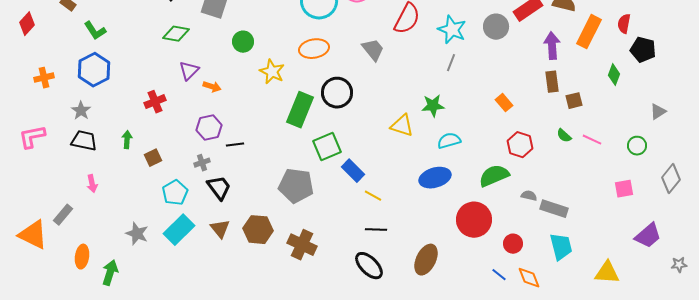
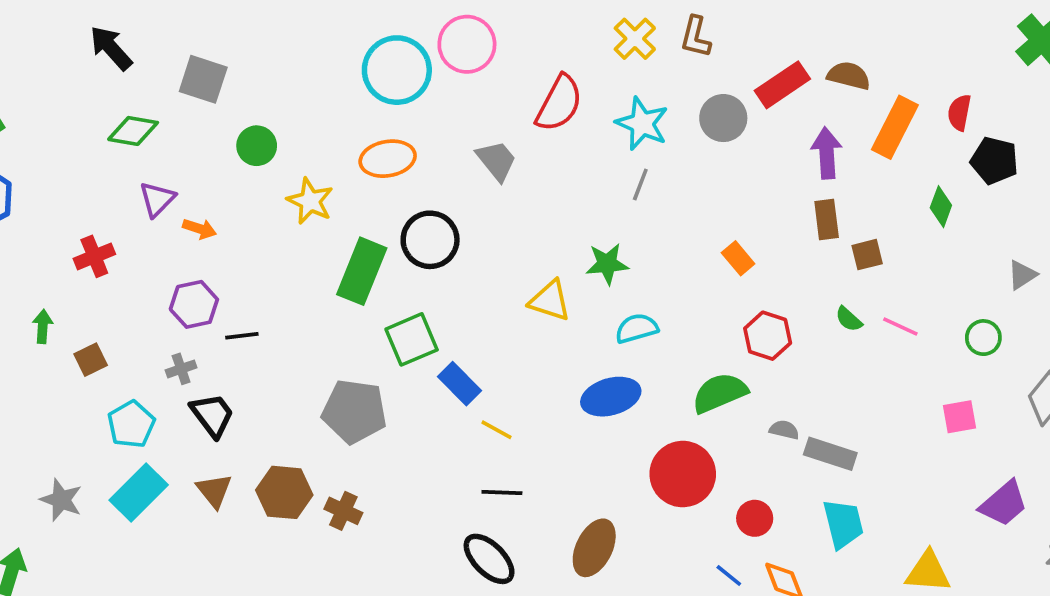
brown cross: (302, 245) -> (343, 511), moved, size x0.7

